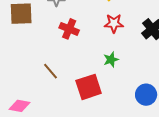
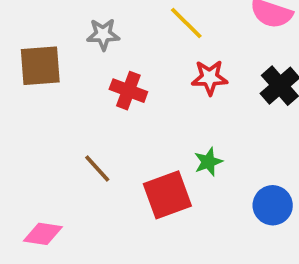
green star: (111, 60) -> (208, 162), moved

